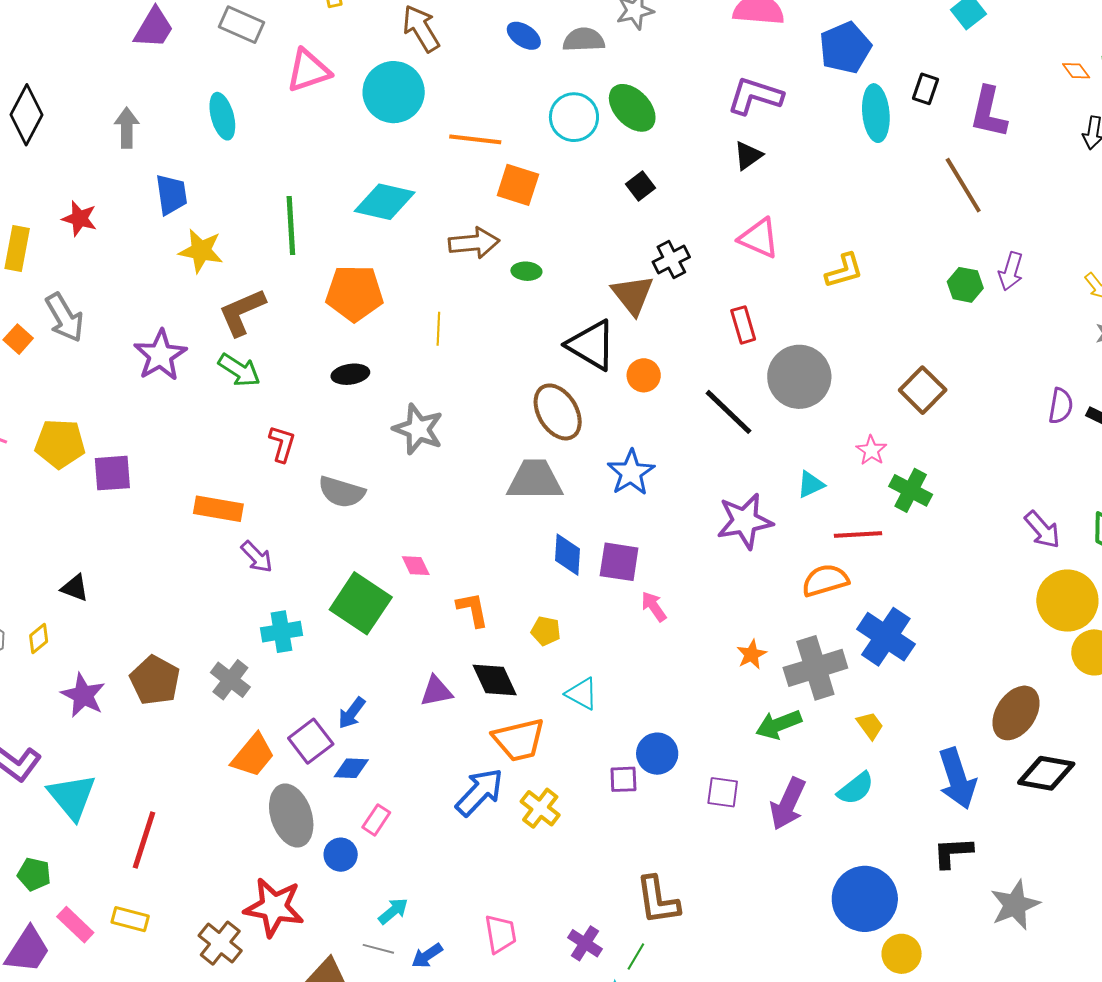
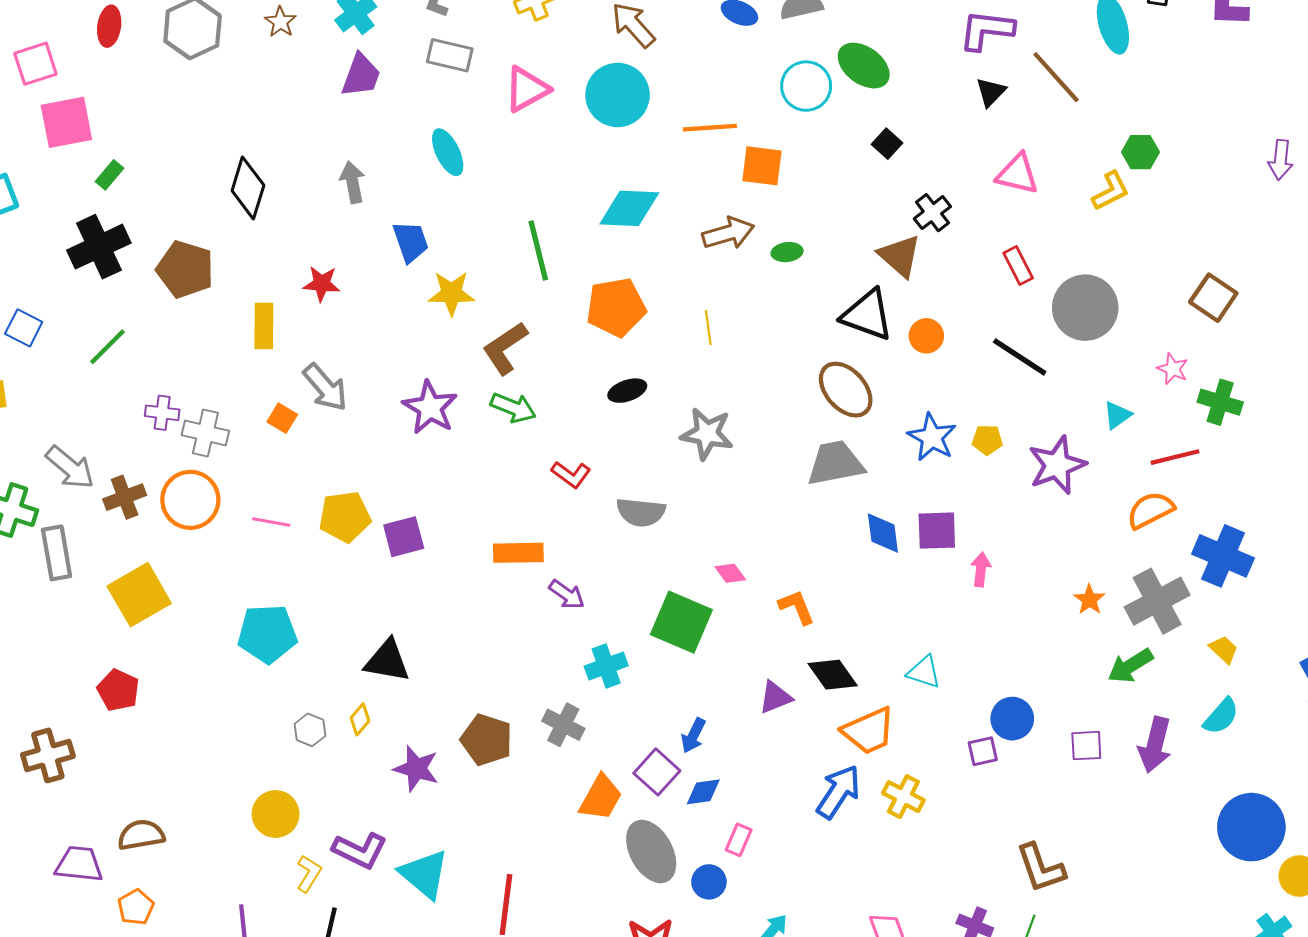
brown line: (963, 185) -> (1056, 77), moved
green hexagon: (965, 285) -> (1140, 152), moved
red L-shape: (282, 444) -> (571, 474), turned 120
black triangle: (75, 588) -> (387, 661), size x1.6
pink arrow: (654, 606) -> (981, 569), turned 52
yellow pentagon: (546, 631) -> (987, 440), moved

